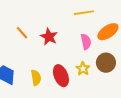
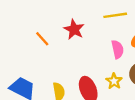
red star: (49, 37) -> (74, 29), moved

